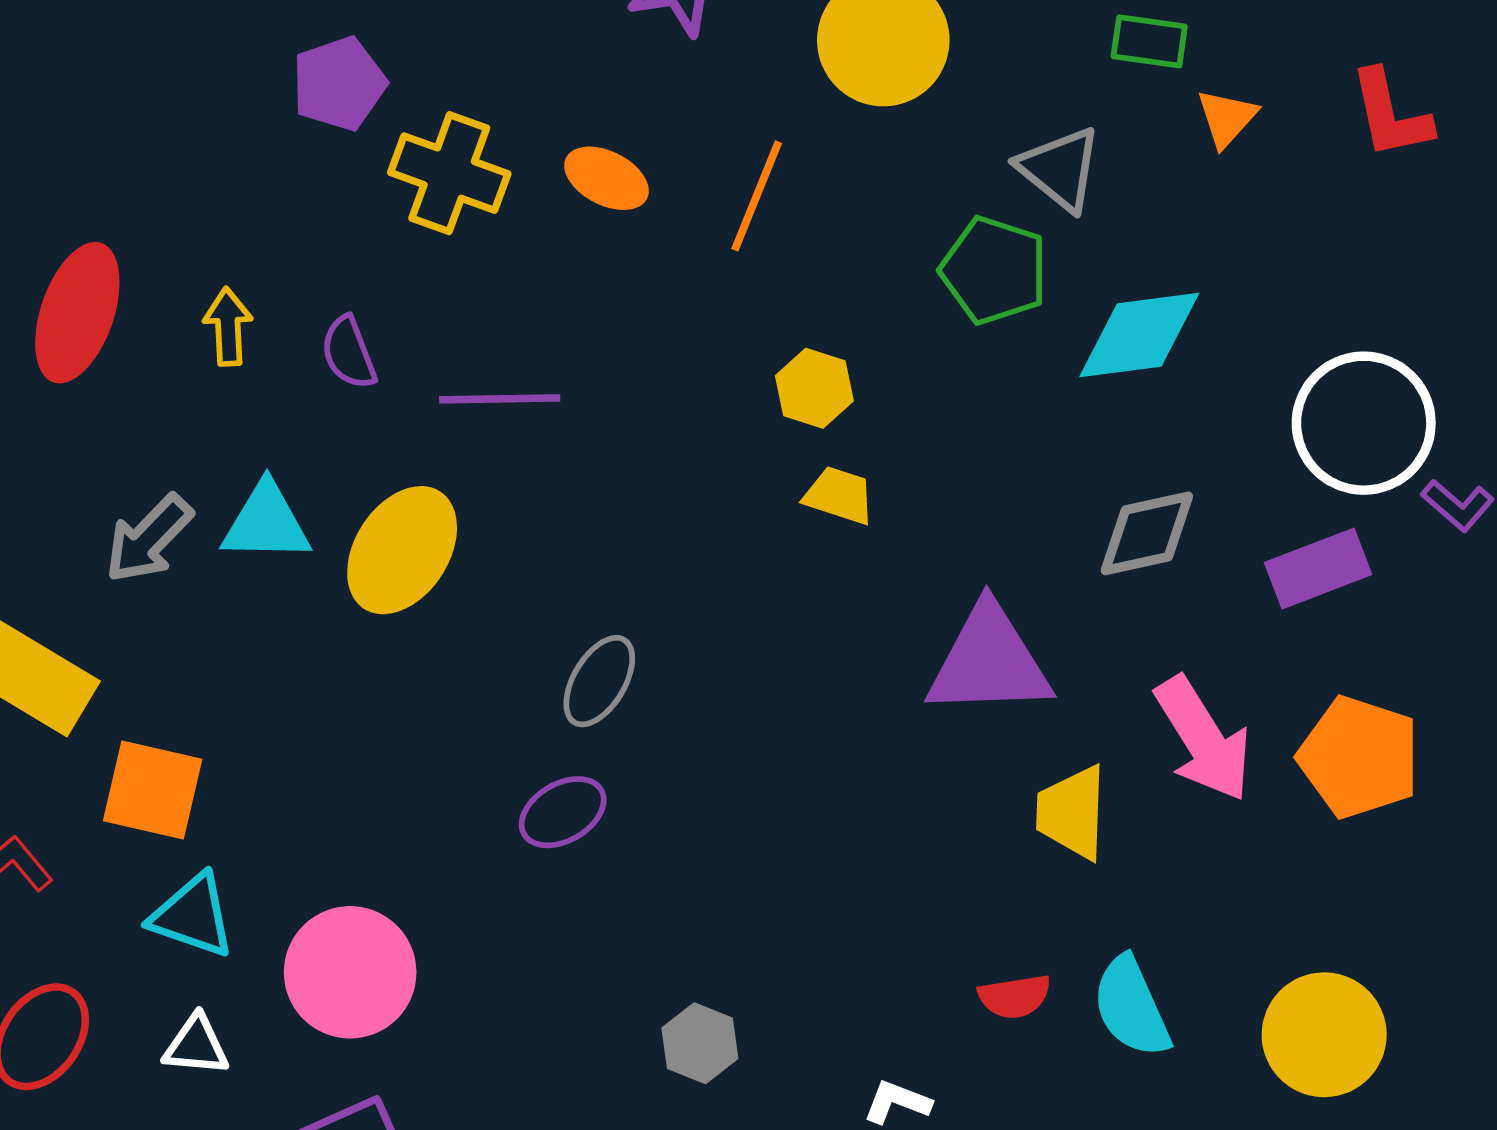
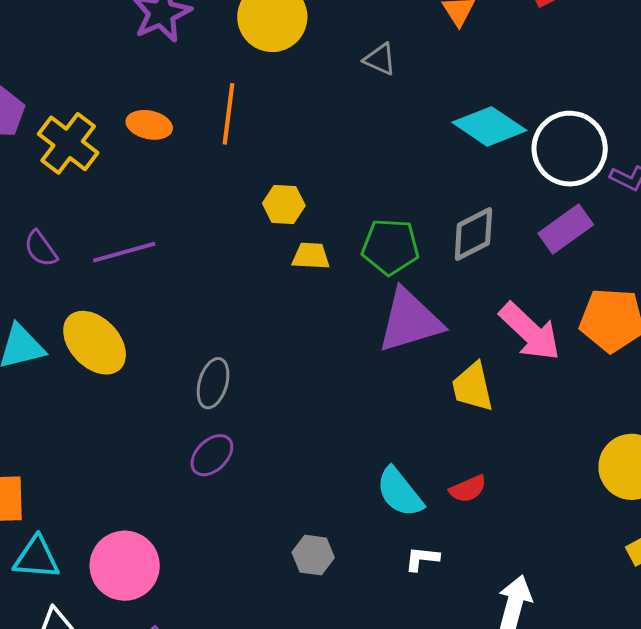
gray triangle: (1060, 169) -> (380, 59), size x0.7
yellow cross: (449, 173) -> (68, 143), turned 32
green pentagon: (994, 270) -> (390, 247), moved
cyan diamond: (1139, 335) -> (489, 126), moved, turned 56
yellow ellipse: (402, 550) -> (95, 343), turned -62
cyan semicircle: (1131, 1007) -> (400, 492), moved

